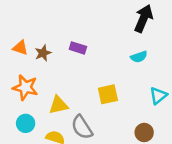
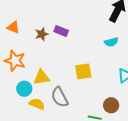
brown star: (43, 53) -> (42, 34), moved
cyan circle: (26, 123) -> (24, 89), moved

